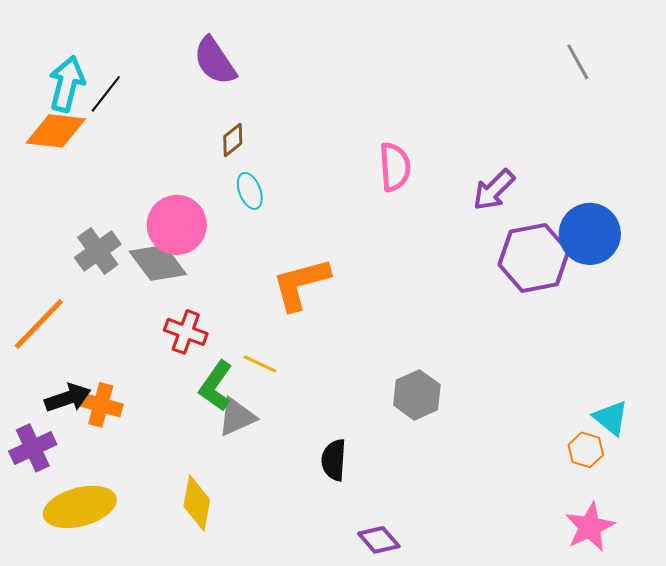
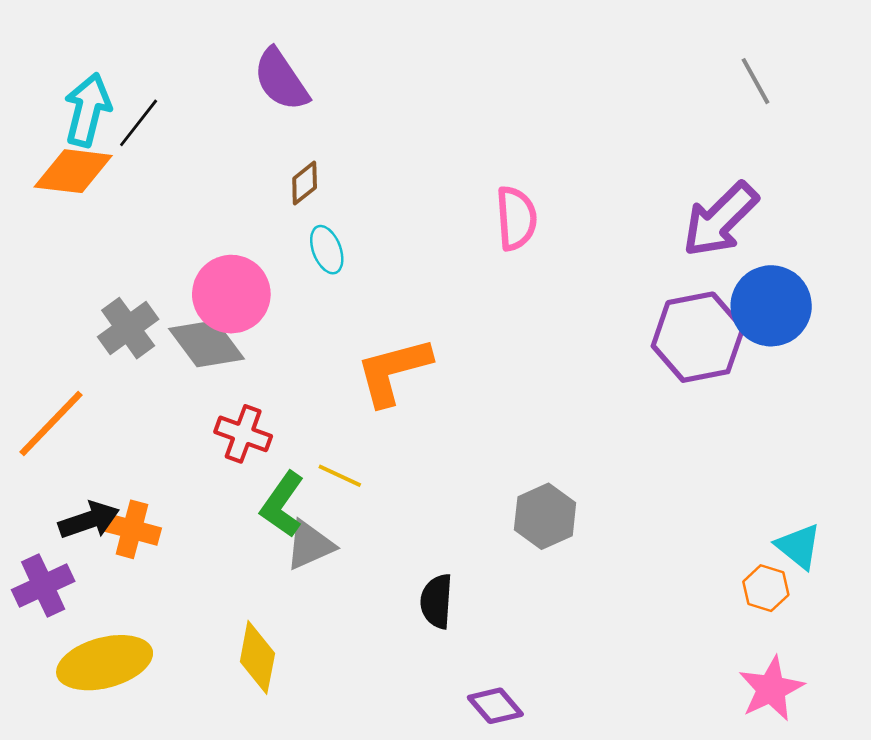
purple arrow: (494, 190) -> (720, 220), moved, size x1.4

